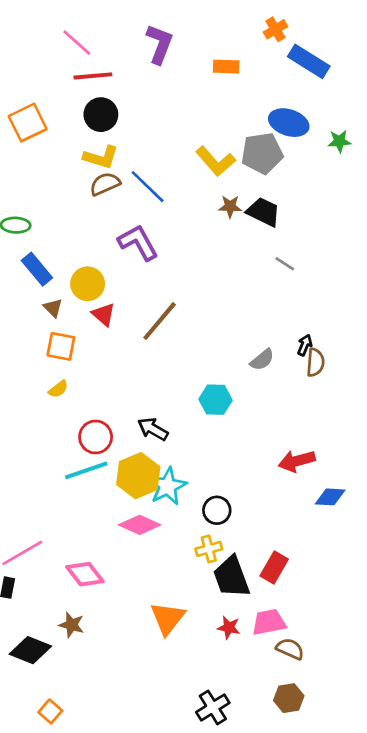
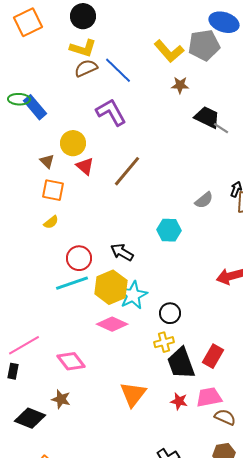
black trapezoid: (263, 212) -> (207, 117), moved
blue rectangle: (37, 269) -> (35, 107), moved

